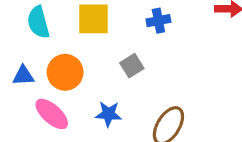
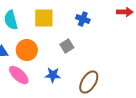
blue cross: (158, 21) -> (83, 19), turned 32

